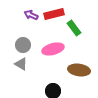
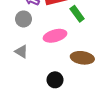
gray circle: (23, 45) -> (24, 19), moved

